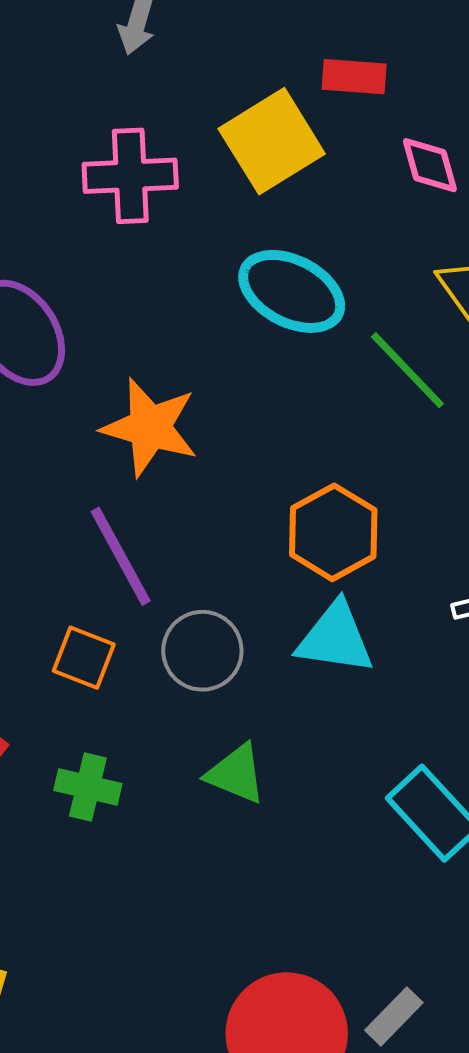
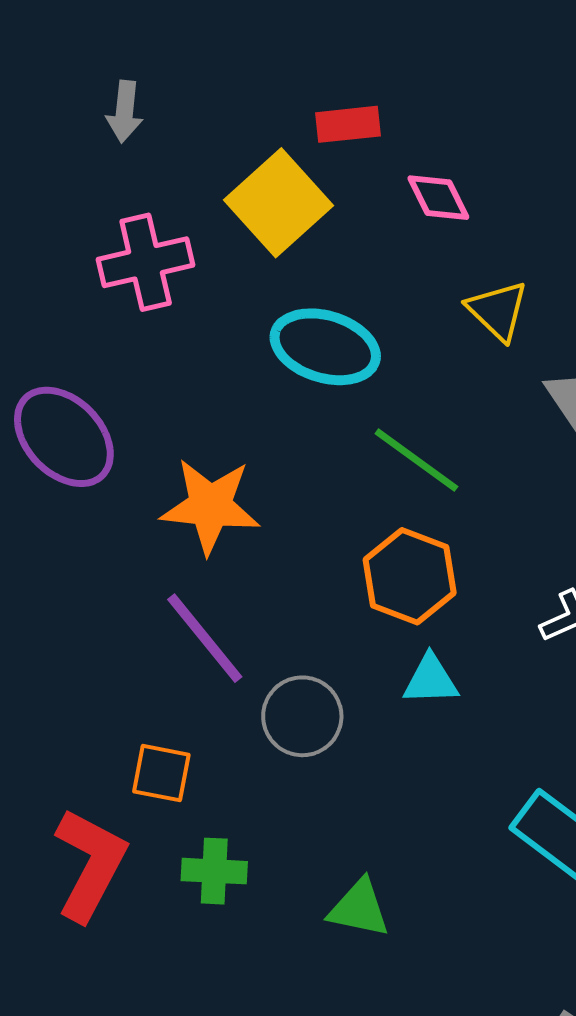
green line: (407, 370) -> (416, 460), moved
cyan triangle: (335, 638) -> (431, 680), size x0.7
orange square: (84, 658) -> (161, 773), moved
green triangle: (236, 774) -> (359, 908), moved

